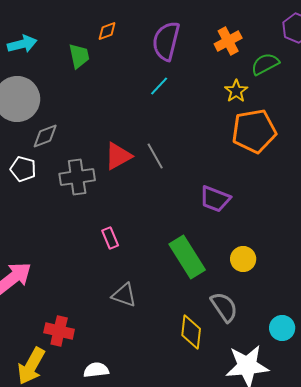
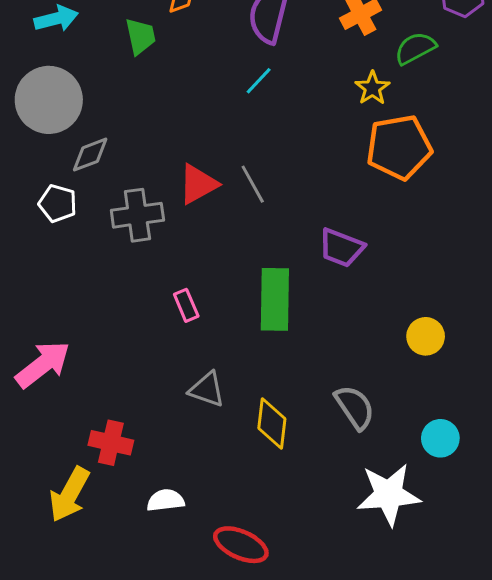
green rectangle: (187, 257) -> (275, 299), moved, turned 33
yellow circle: (243, 259) -> (426, 336), moved
yellow diamond: (191, 332) -> (272, 424), moved

